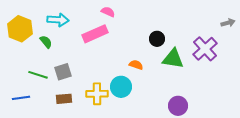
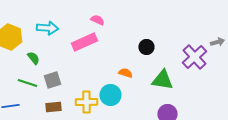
gray arrow: (228, 23) -> (217, 42), moved
green semicircle: (46, 42) -> (33, 58), moved
green triangle: (173, 59) -> (162, 80), moved

